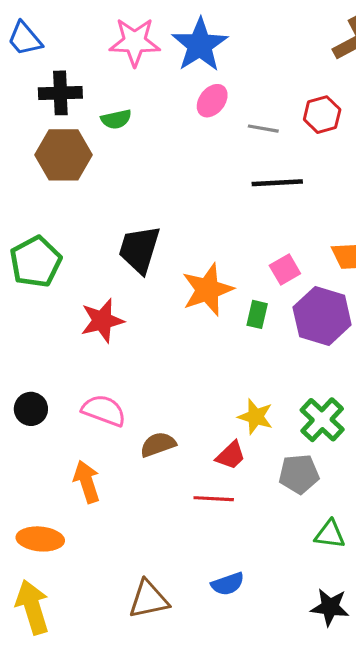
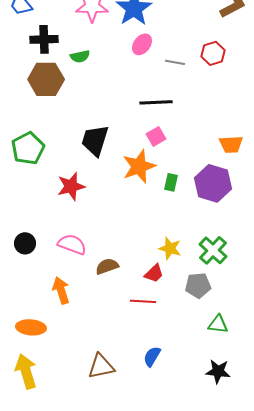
black line: (277, 183) -> (156, 102), moved
pink square: (285, 269) -> (156, 136), moved
blue semicircle: (228, 584) -> (152, 356), turned 140

